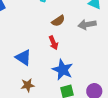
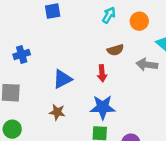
blue triangle: (23, 58) -> (62, 79), turned 42
blue star: (63, 70) -> (103, 107), turned 30

